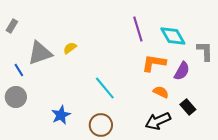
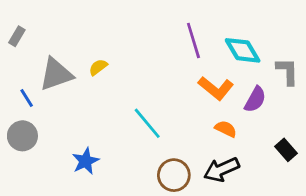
orange L-shape: (154, 63) -> (216, 88), turned -150
black rectangle: (188, 107) -> (286, 150), moved
brown circle: (101, 125) -> (174, 175), moved

